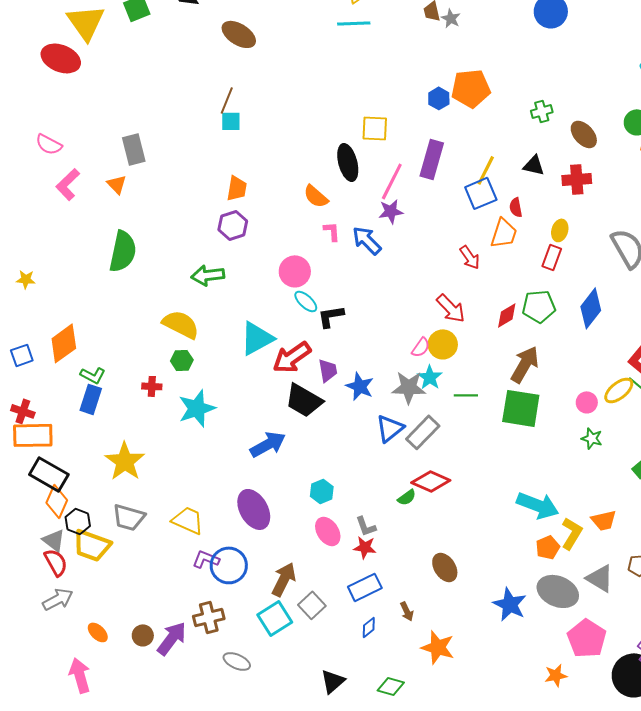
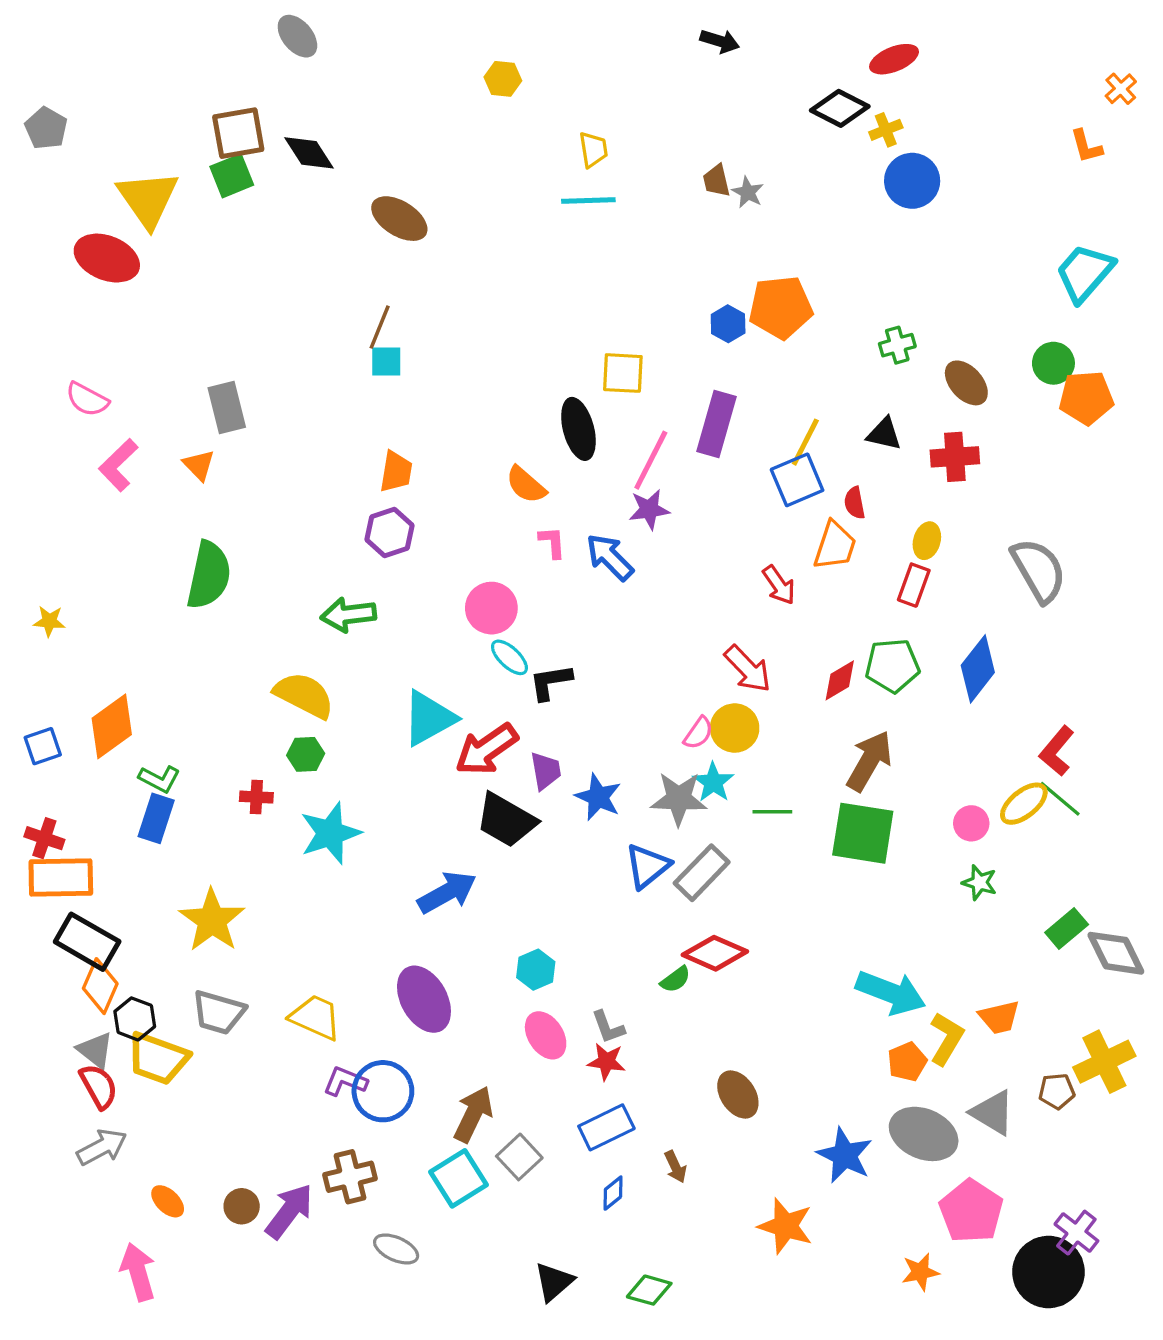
orange star: (438, 647) -> (786, 1226), moved

